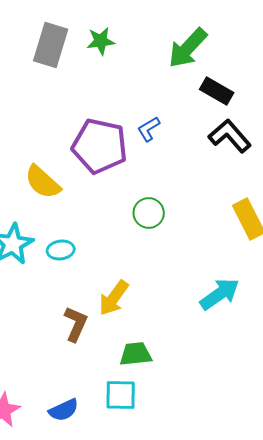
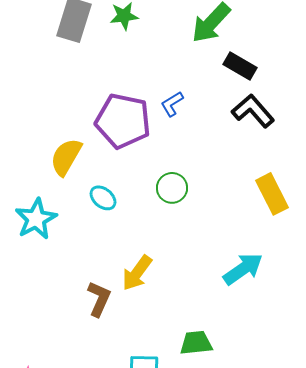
yellow semicircle: (43, 182) -> (66, 157), turned 78
cyan ellipse: (61, 250) -> (103, 198), moved, turned 48
green trapezoid: (136, 354) -> (196, 343), moved

